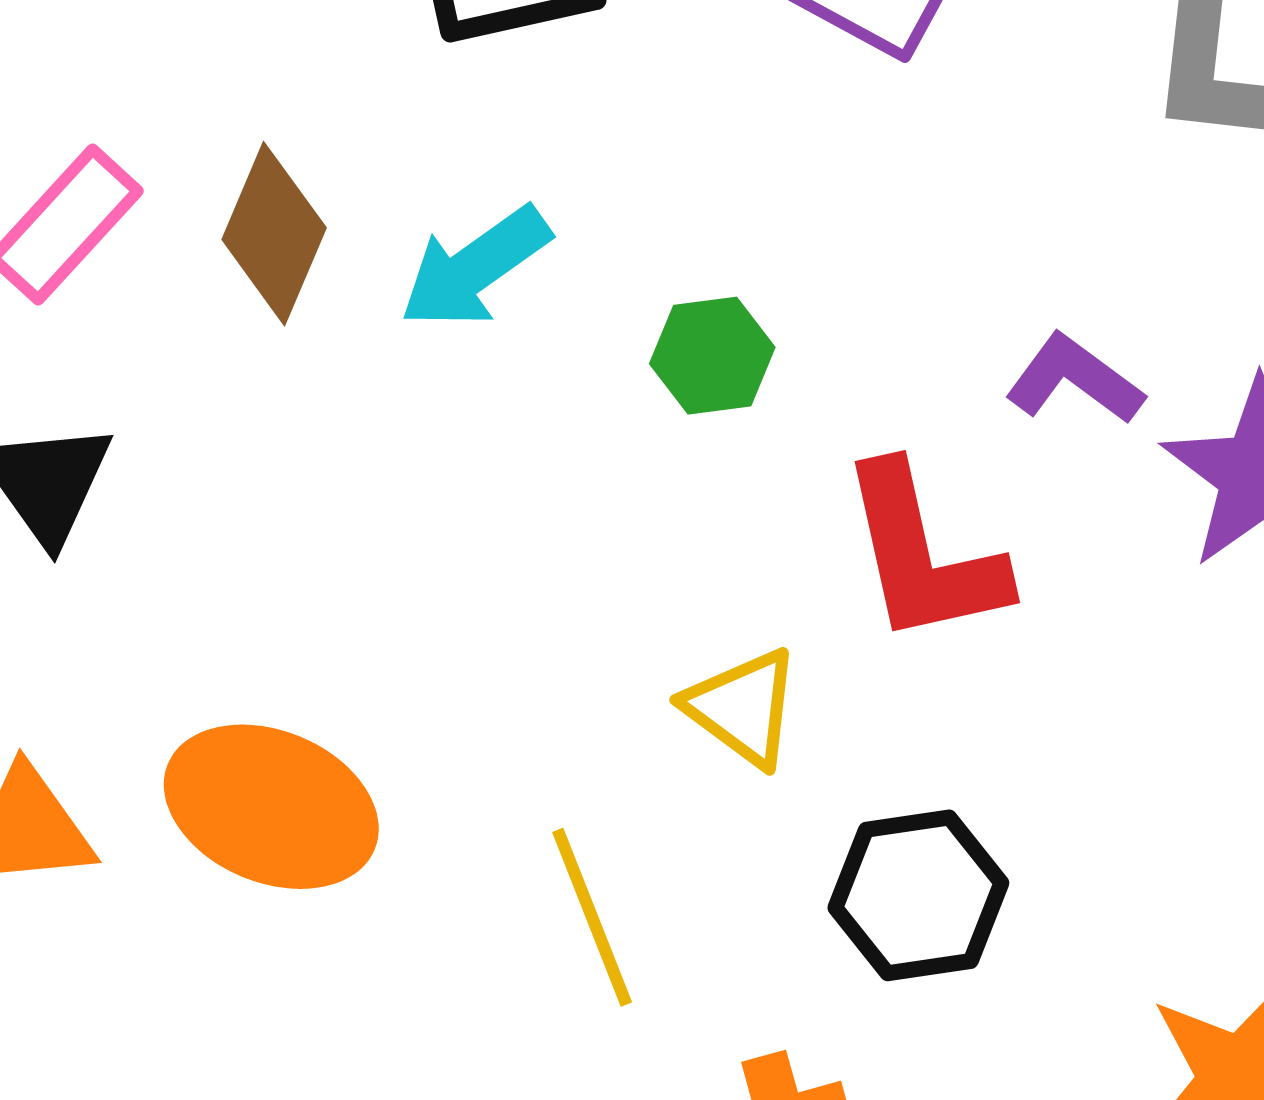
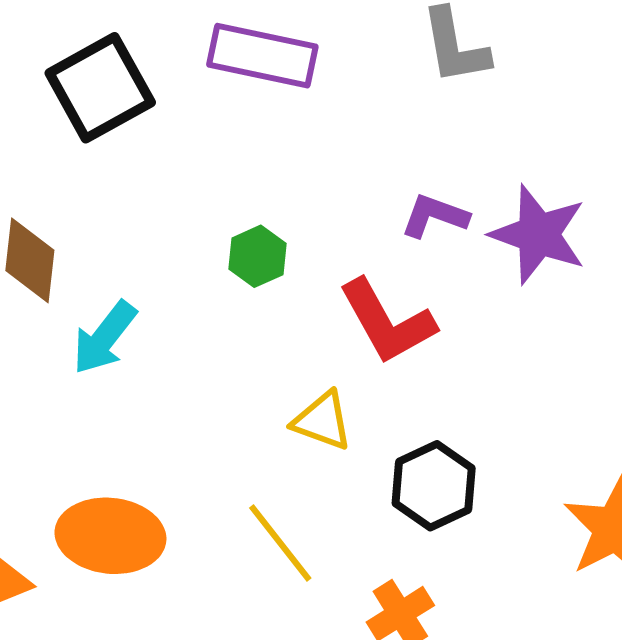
cyan arrow: (475, 268) -> (104, 338), moved

